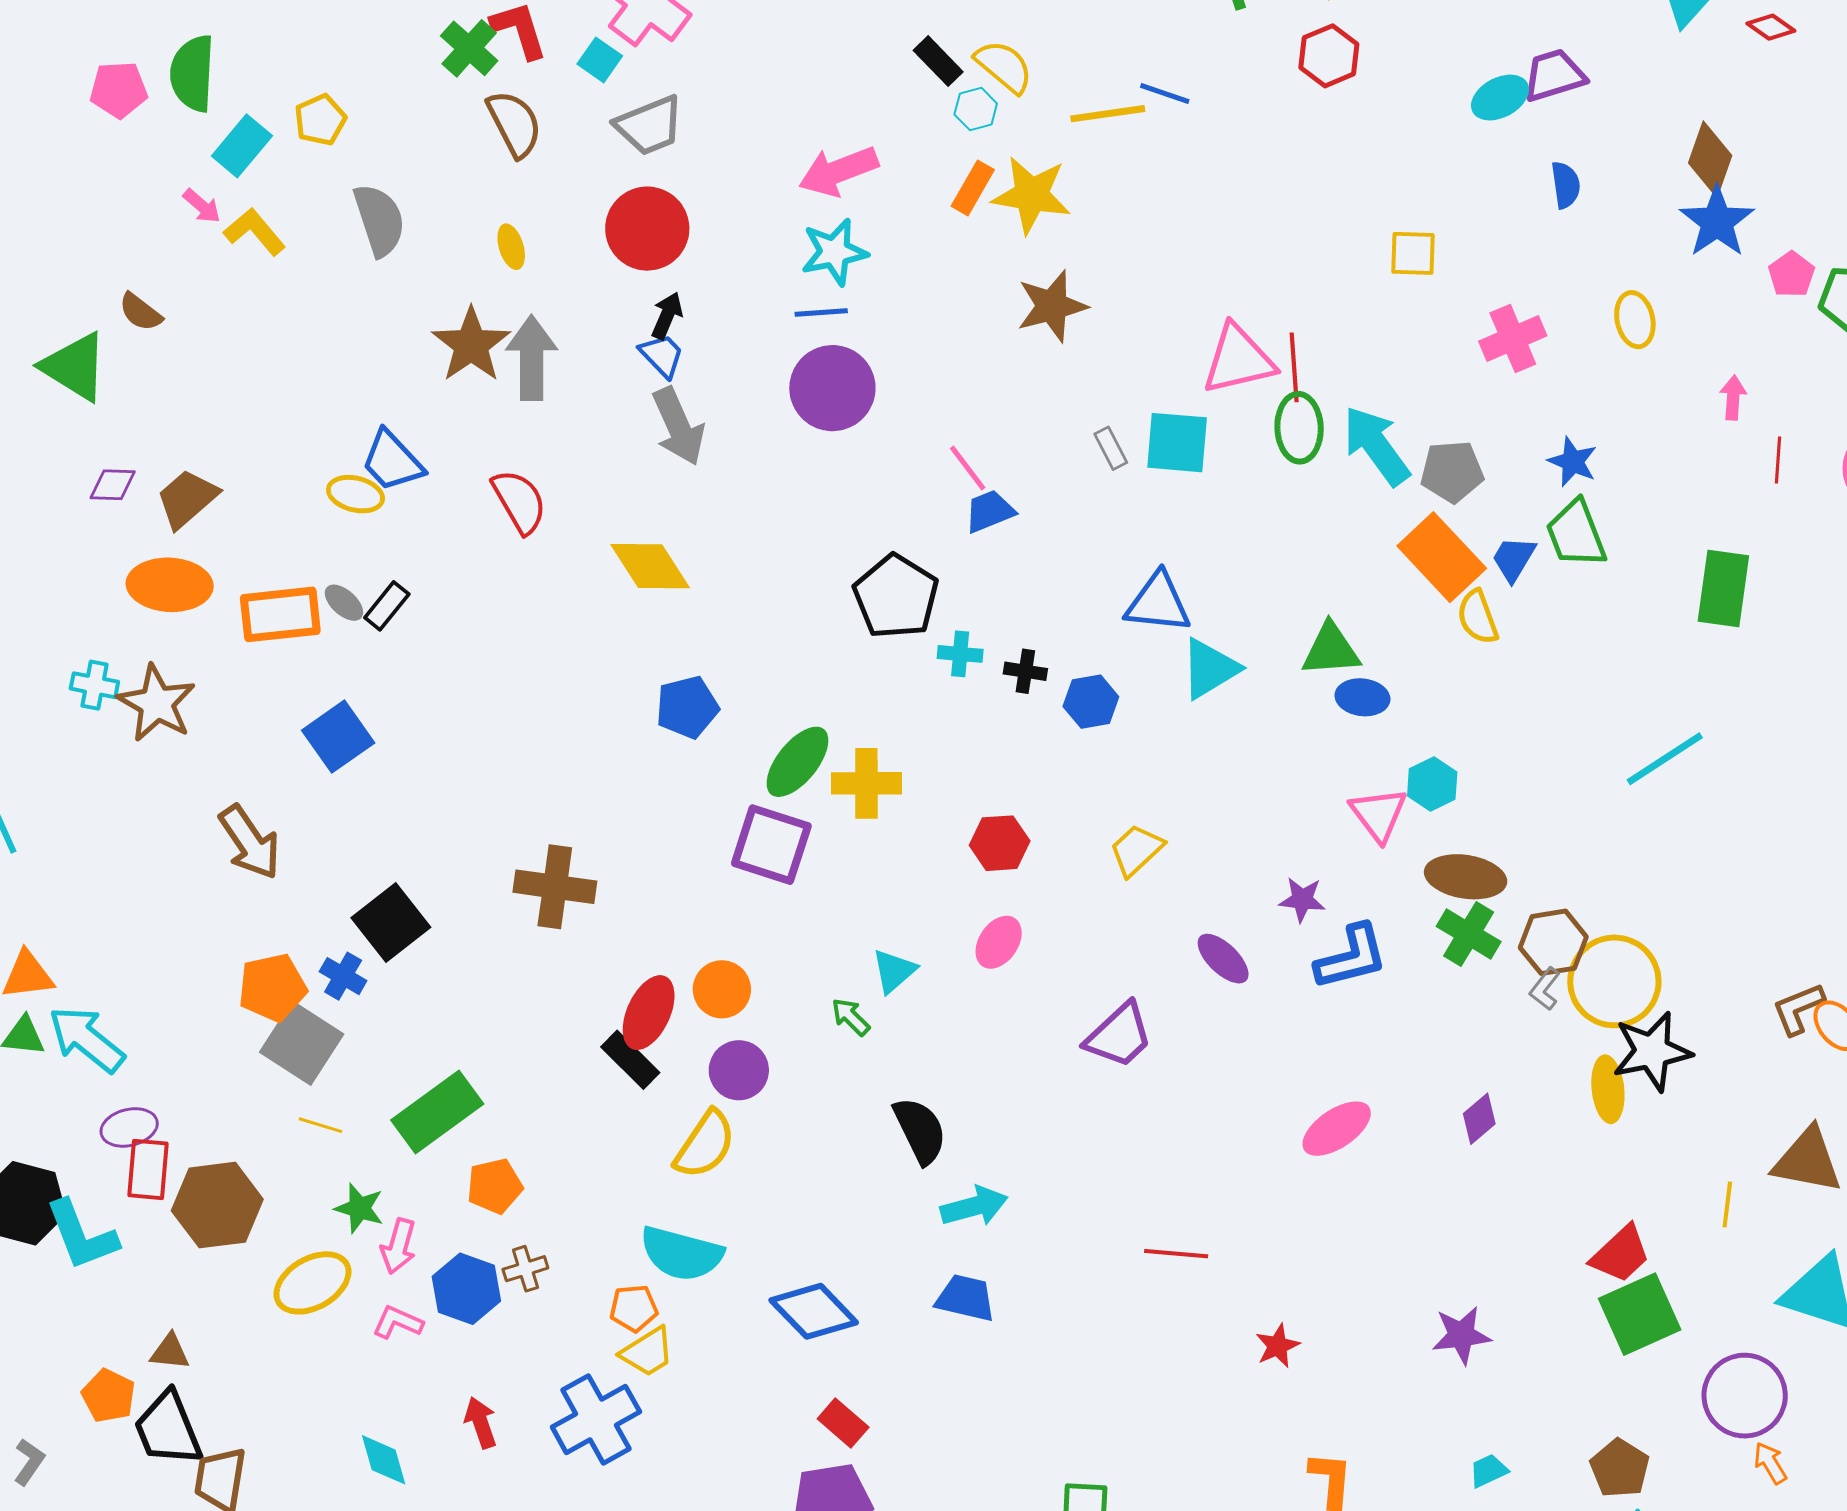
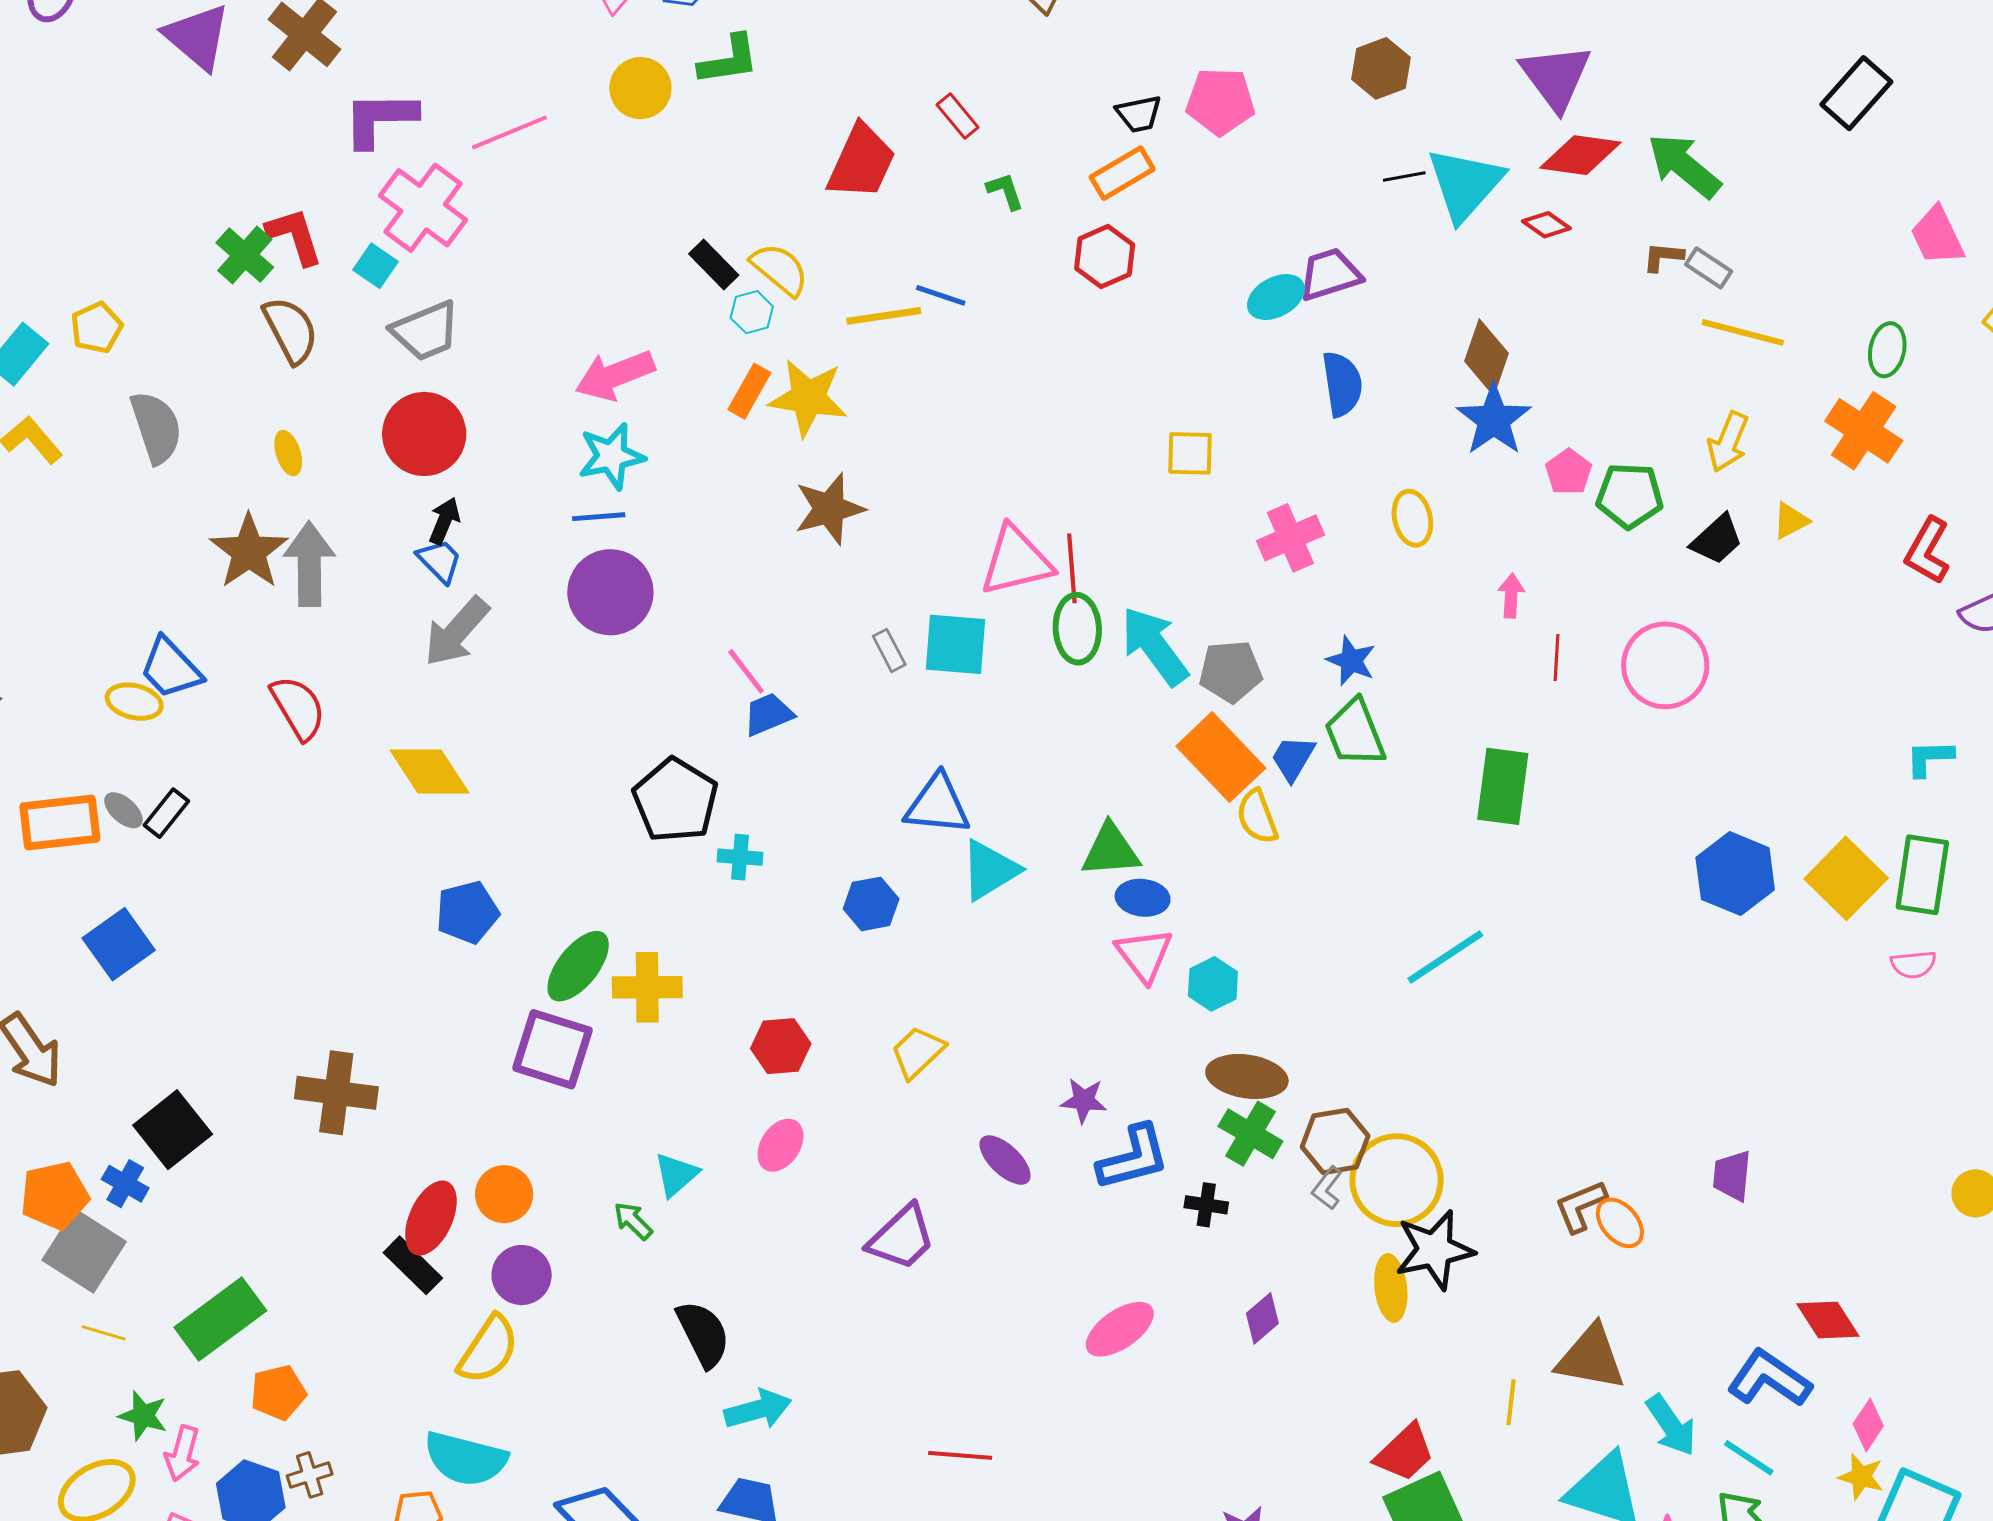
blue semicircle: (1566, 185) -> (1342, 384), size x1.4
gray arrow: (678, 426) -> (457, 632), turned 66
black cross: (1025, 671) -> (1206, 1205), moved
pink triangle: (1379, 814) -> (1144, 955), moved

